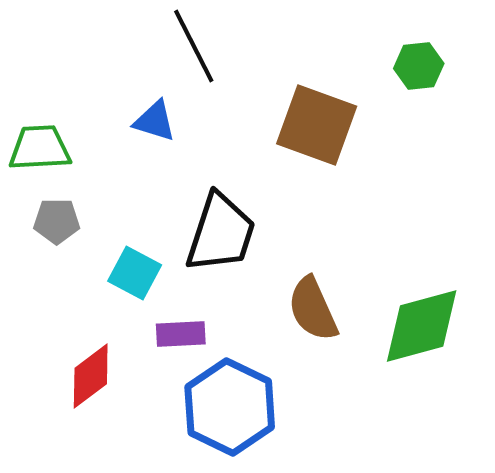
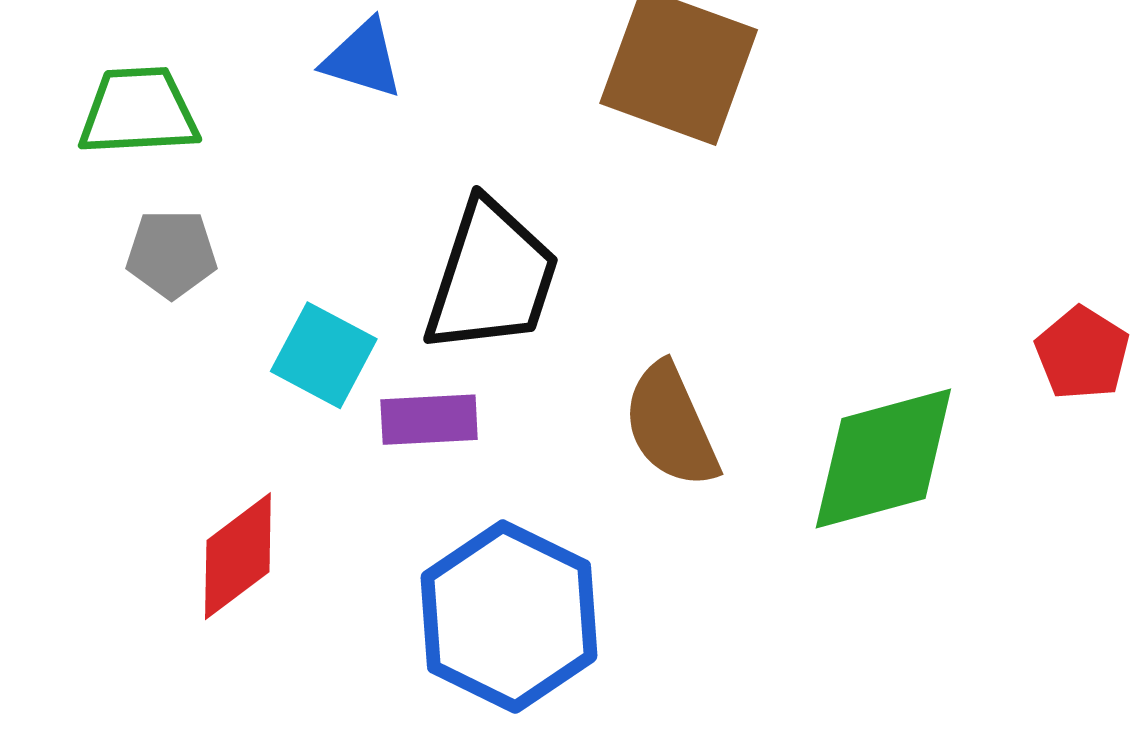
purple rectangle: (181, 334) -> (429, 420), moved

